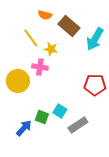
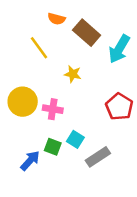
yellow star: (51, 49) -> (73, 74), moved
pink cross: (40, 67) -> (53, 109), moved
red pentagon: (95, 85) -> (119, 107), turned 30

